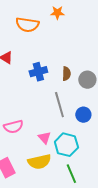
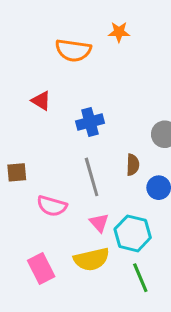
brown semicircle: (66, 74) -> (133, 165), moved
gray line: (59, 105) -> (92, 177), moved
pink semicircle: (13, 127) -> (52, 206), turned 30

